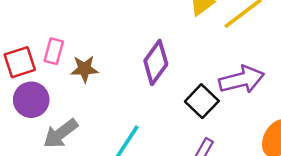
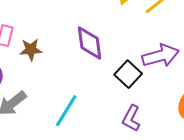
purple diamond: (156, 62) -> (90, 43), turned -42

